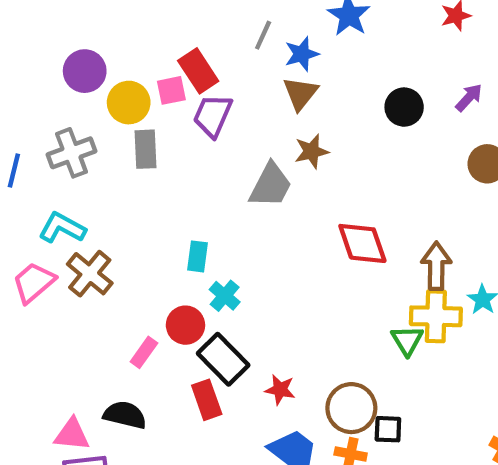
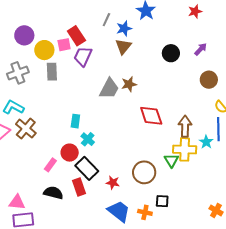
brown star: (312, 151) -> (129, 84), moved
brown circle: (351, 408) -> (144, 172), moved
black semicircle: (125, 415) -> (53, 193), moved

